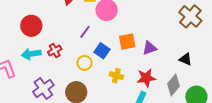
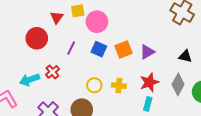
red circle: (31, 26) -> (37, 38), moved
purple line: (85, 32) -> (71, 48), moved
blue square: (102, 51) -> (99, 49), moved
yellow circle: (85, 63) -> (94, 85), moved

